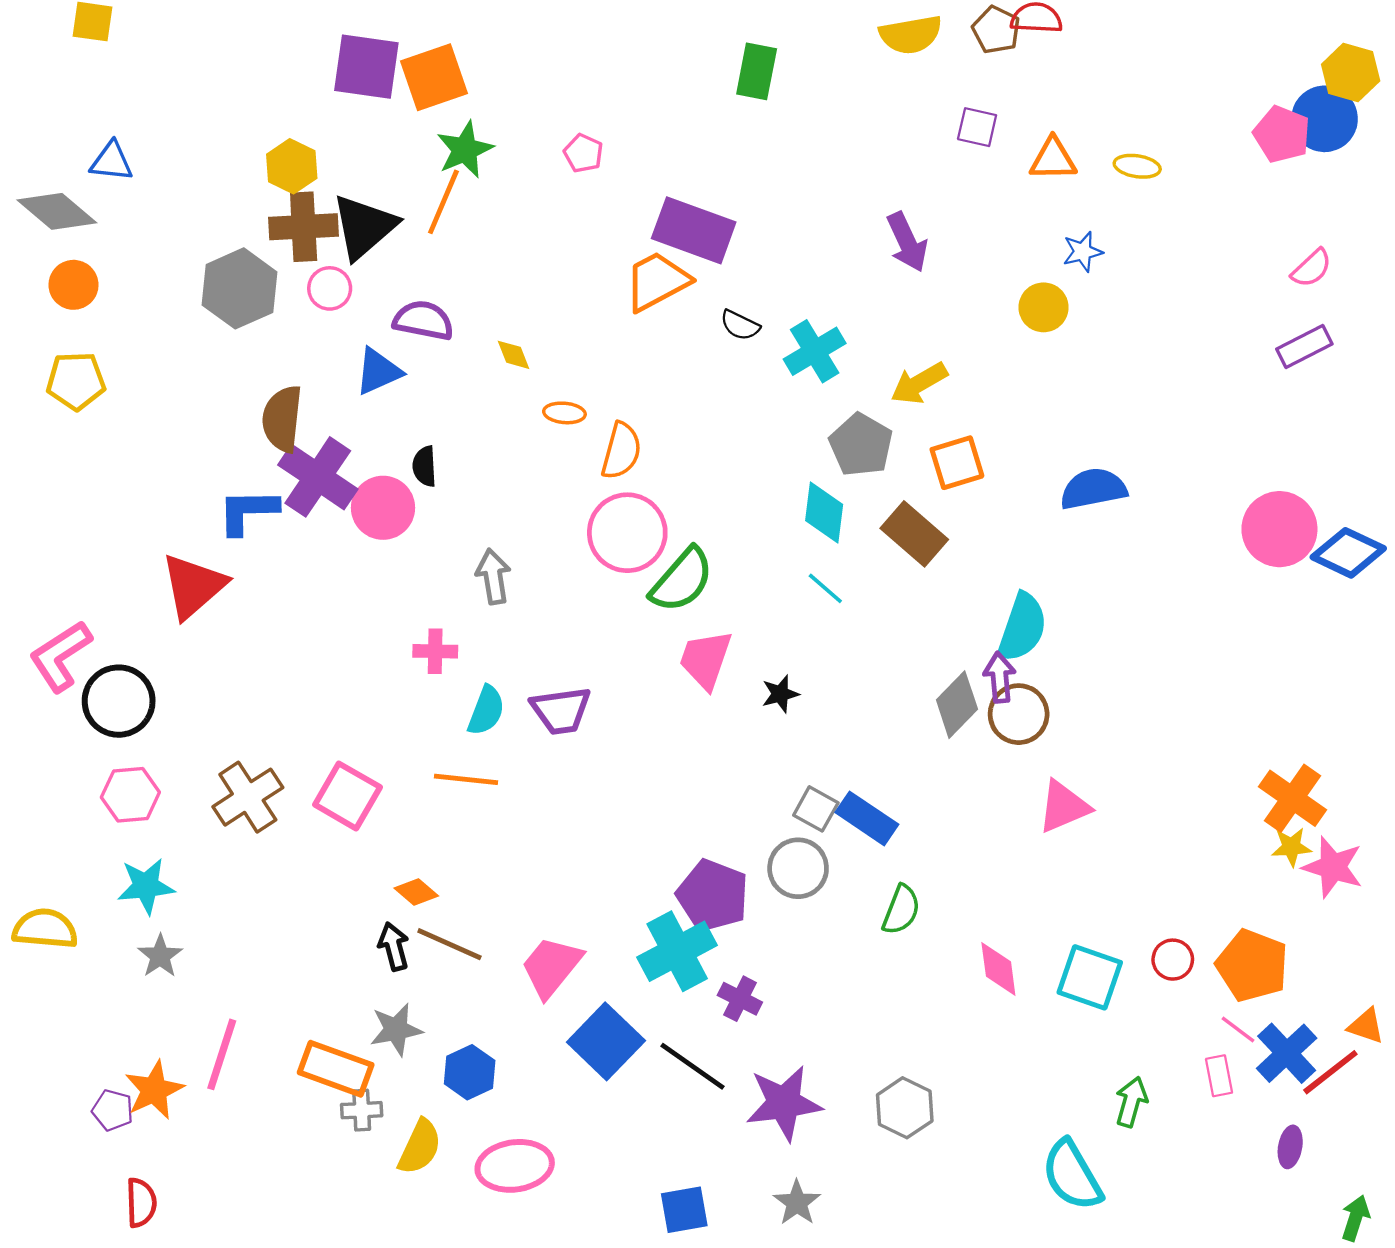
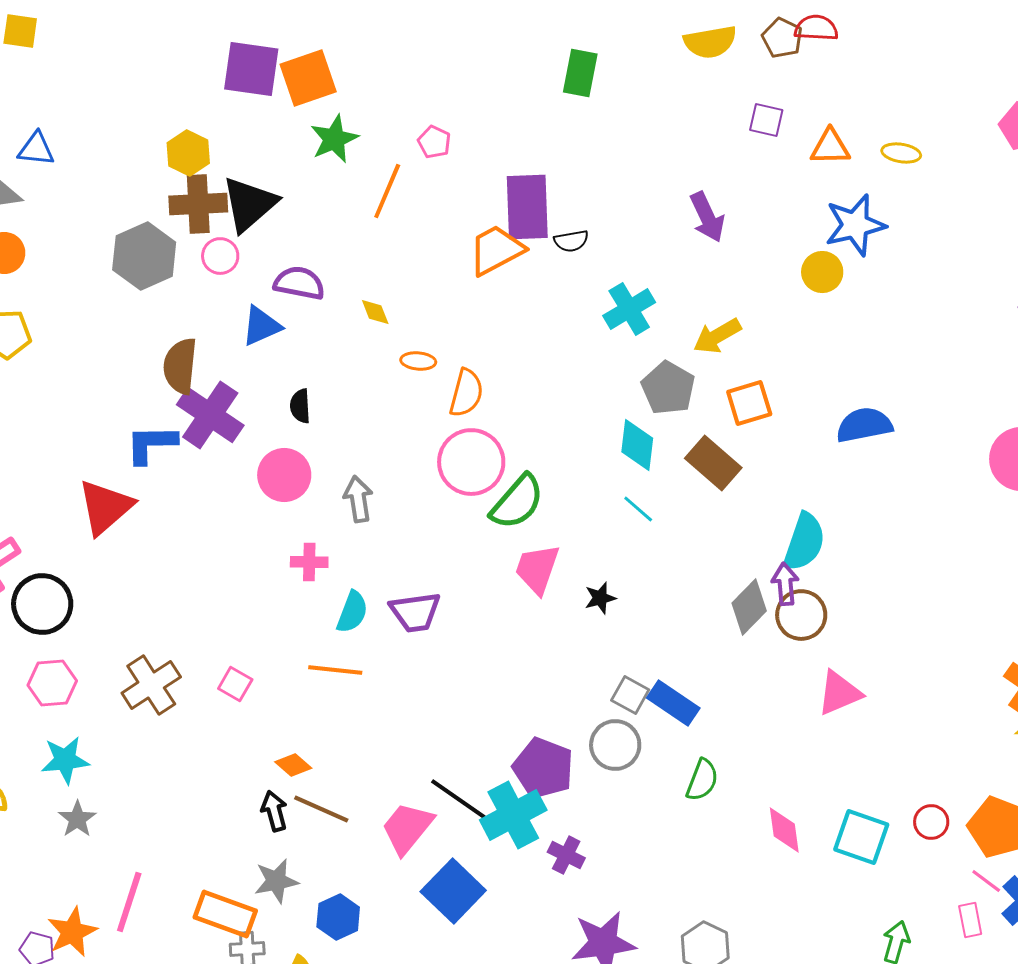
orange line: (443, 202) -> (387, 191), moved
purple rectangle: (694, 230) -> (527, 207), turned 68
blue star: (1083, 252) -> (855, 225), size x1.8
black semicircle: (740, 325) -> (571, 241), moved, turned -36
pink circle: (383, 508) -> (284, 475), moved
pink square: (347, 796) -> (235, 684), size x0.6
black line: (693, 1066) -> (458, 799), moved

